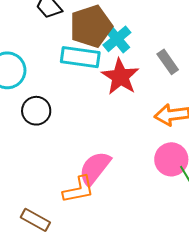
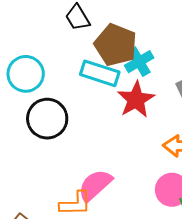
brown pentagon: (91, 26) -> (116, 45), turned 30
black circle: (36, 111) -> (47, 119), size x1.4

